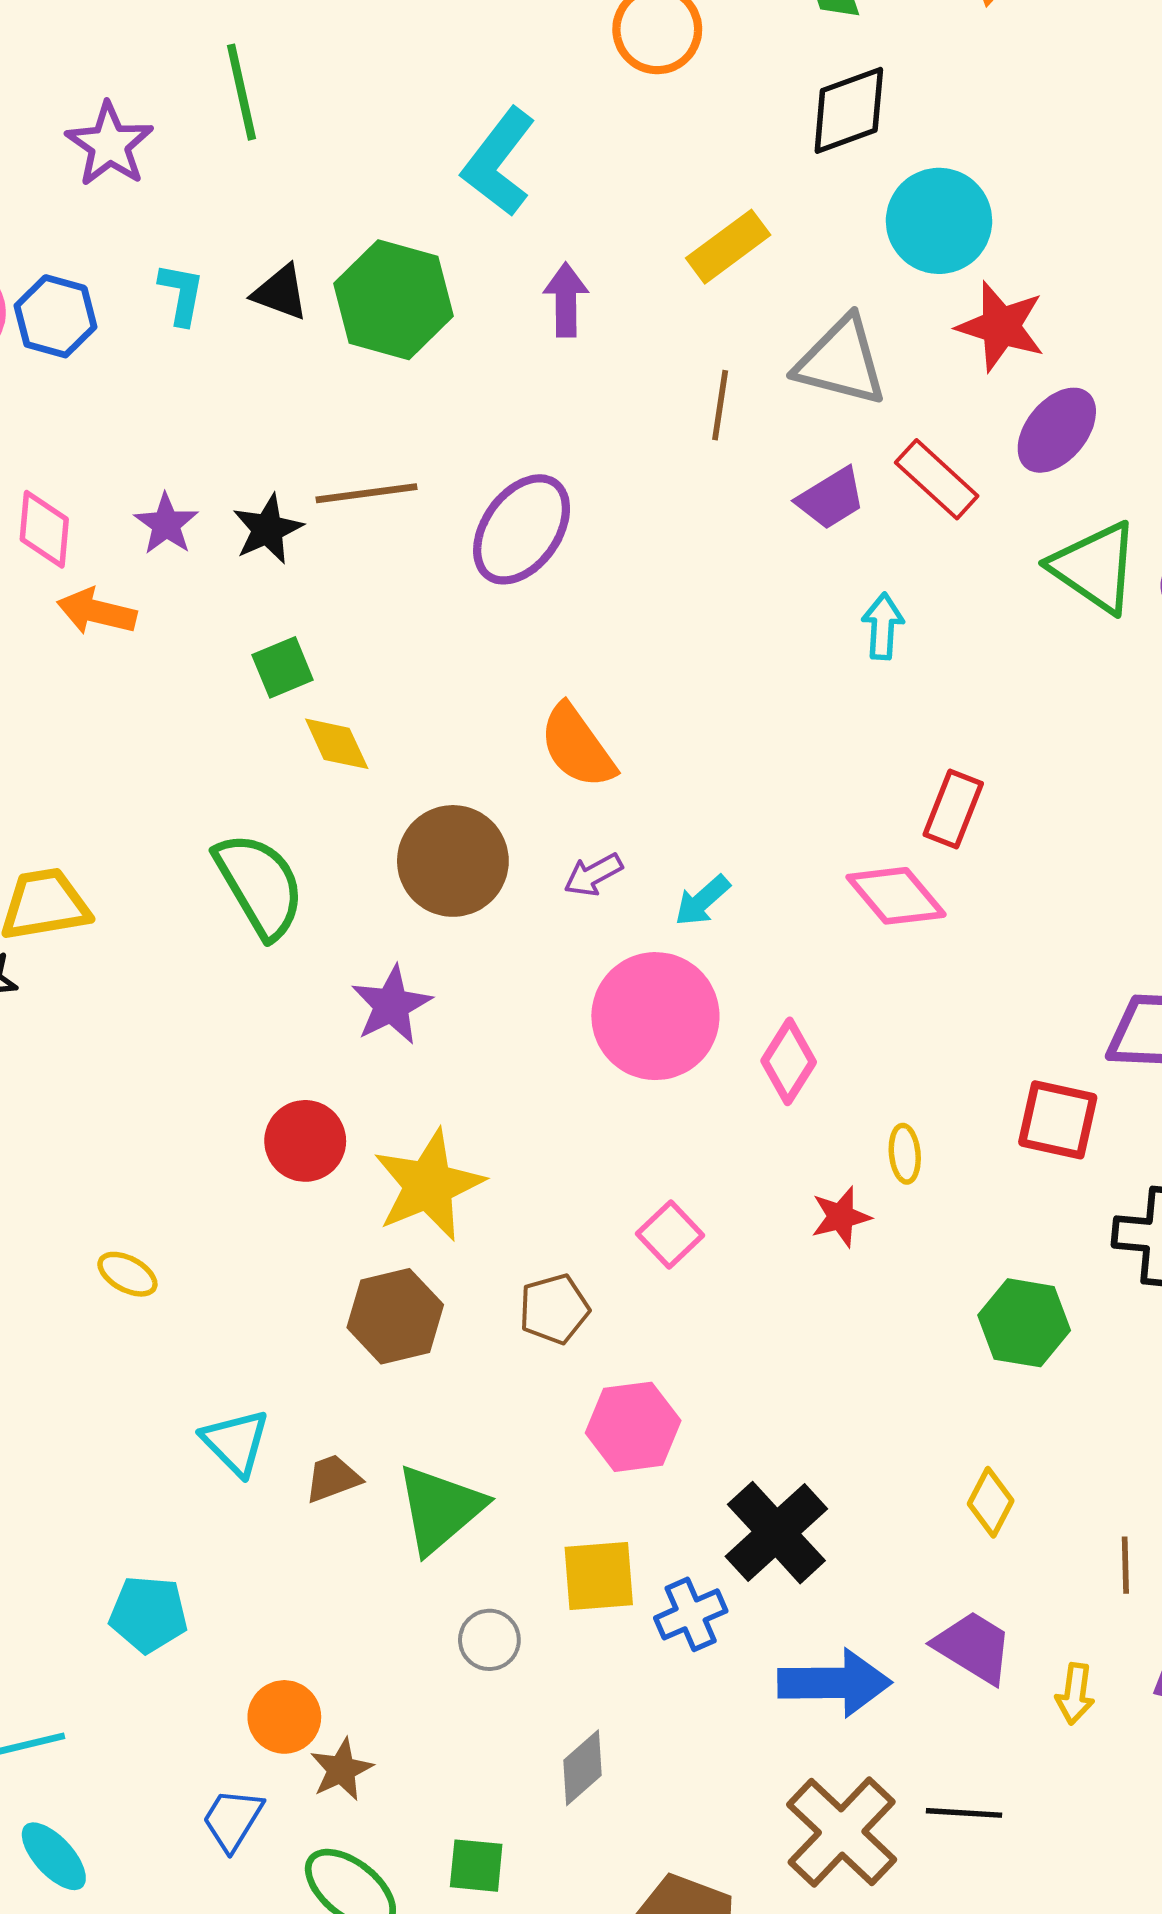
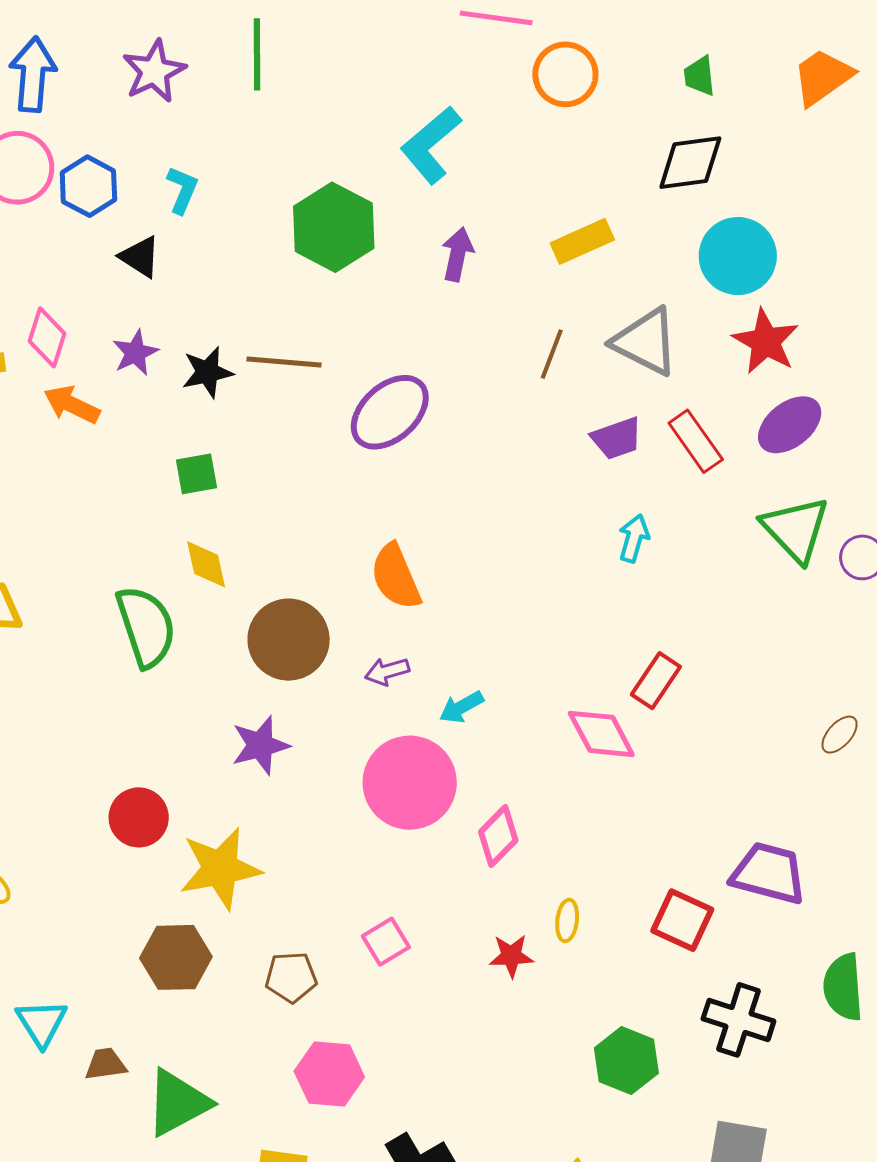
black triangle: (280, 292) -> (140, 257), moved
yellow diamond: (337, 744) -> (206, 564), moved
purple star: (391, 1005) -> (260, 745), moved

